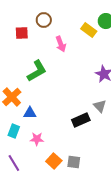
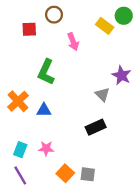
green L-shape: (37, 71) -> (46, 72), turned 145
gray triangle: (100, 106) -> (102, 94), moved
blue triangle: (30, 113) -> (44, 110), moved
cyan rectangle: (14, 131) -> (20, 150), moved

